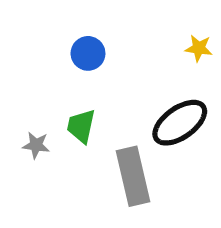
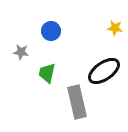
gray star: (36, 145) -> (21, 52), moved

